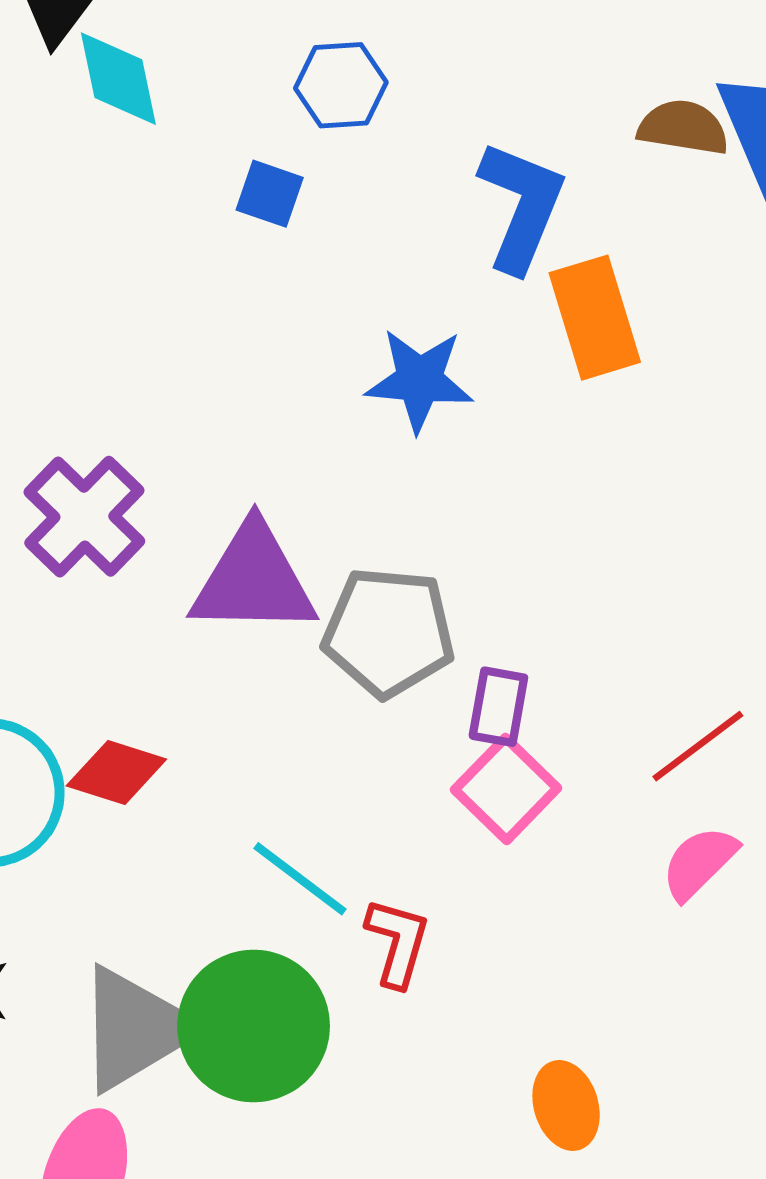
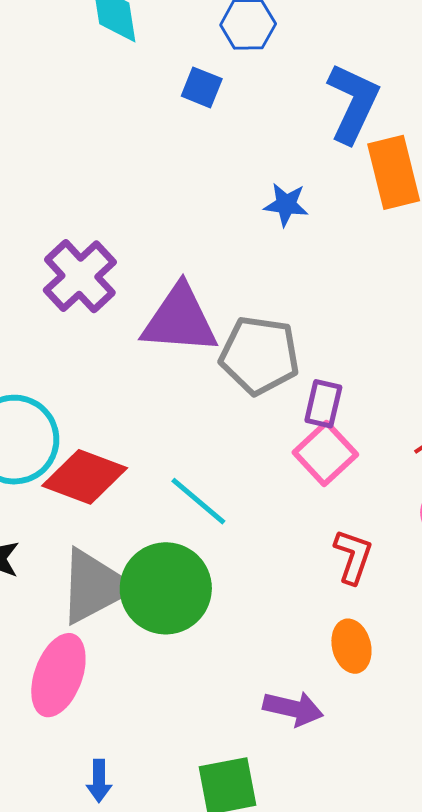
blue star: (419, 380) -> (286, 204), size x0.7
red diamond: (116, 772) -> (85, 477), moved, size x1.4
red L-shape: (398, 942) -> (353, 556), moved

